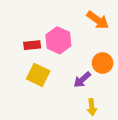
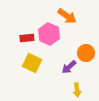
orange arrow: (98, 20) -> (67, 16), moved

